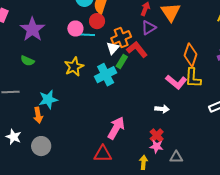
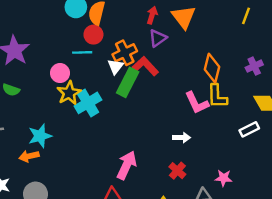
pink circle: (75, 28) -> (60, 73), moved
green rectangle: (122, 62) -> (128, 82), size x1.6
cyan cross: (106, 75) -> (88, 103), moved
pink L-shape: (176, 82) -> (197, 103), turned 30
orange arrow: (38, 115) -> (29, 156), turned 91
pink star: (156, 146) -> (223, 178), moved

